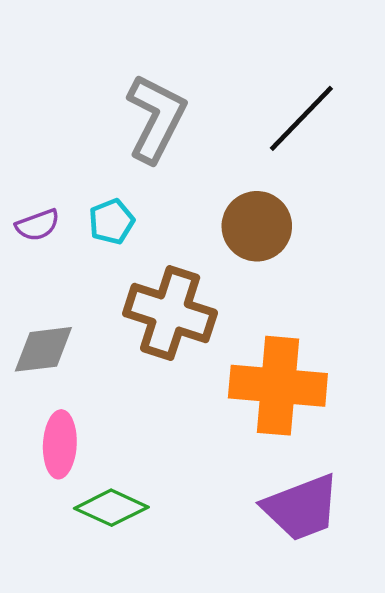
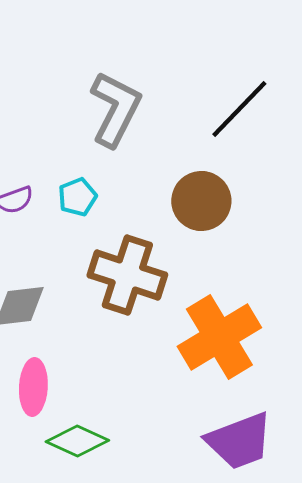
orange cross: (278, 386) -> (219, 337), turned -36

